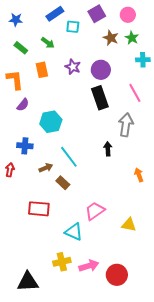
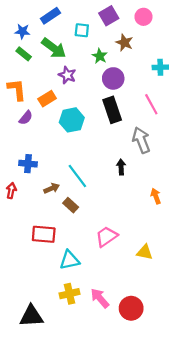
blue rectangle: (55, 14) -> (50, 16), moved
blue star: (16, 20) -> (22, 31), moved
green star: (132, 38) -> (100, 56), moved
green arrow: (48, 43) -> (54, 48), size x1.6
purple star: (73, 67) -> (67, 75), moved
orange rectangle: (42, 70) -> (47, 99), moved, turned 70
cyan hexagon: (51, 122) -> (72, 120), moved
gray arrow: (126, 125) -> (141, 140), turned -30
cyan triangle: (74, 232) -> (69, 260), moved, turned -36
pink arrow: (89, 266) -> (100, 298), turned -114

